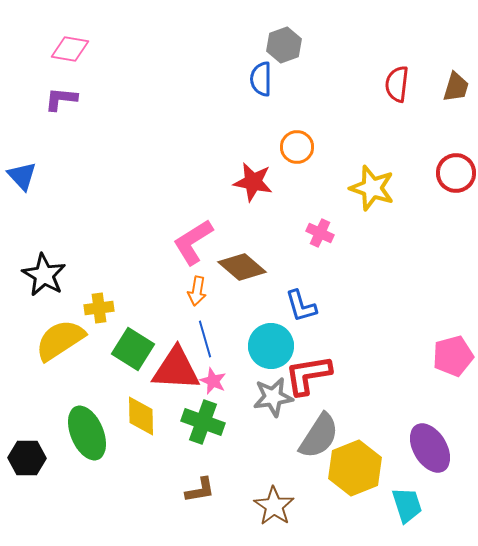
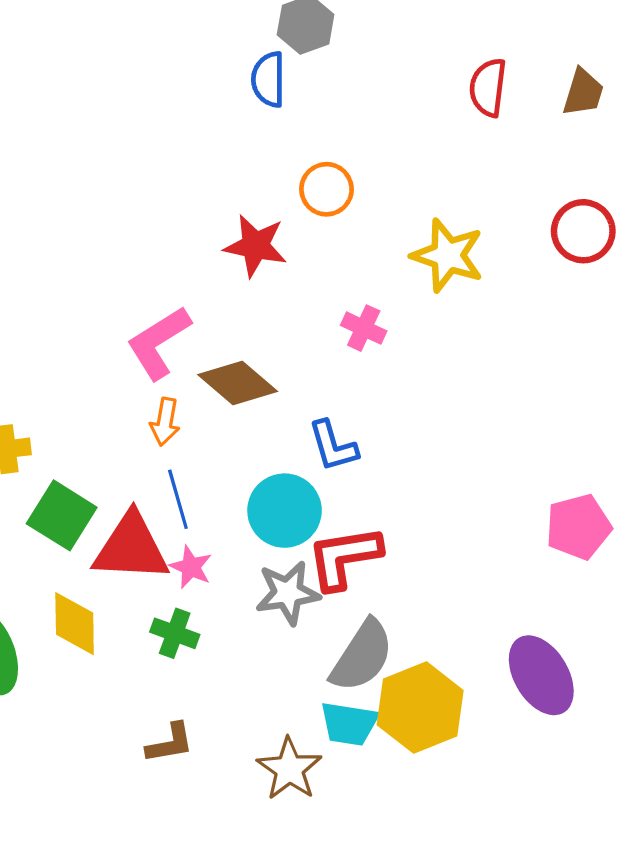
green cross: (203, 422) -> (175, 633), size x0.7
cyan trapezoid: (407, 505) -> (349, 724), moved, turned 117

